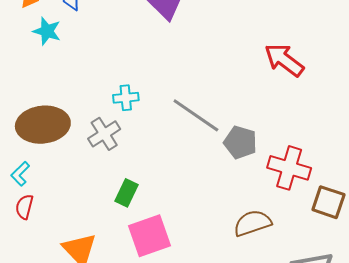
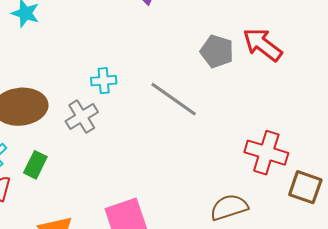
gray pentagon: (240, 142) -> (217, 51), moved
green rectangle: (127, 193) -> (35, 165), moved

